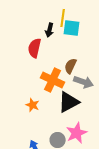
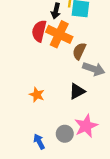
orange cross: (53, 80) -> (59, 34), moved
black triangle: (69, 102) -> (77, 91), size x0.7

